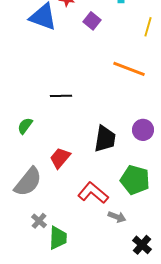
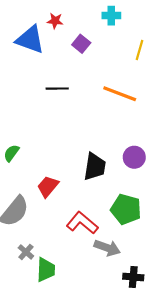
black line: (61, 96) -> (57, 89), moved
gray arrow: (117, 217) -> (107, 248), size x1.4
black cross: (142, 245) -> (133, 277), turned -36

